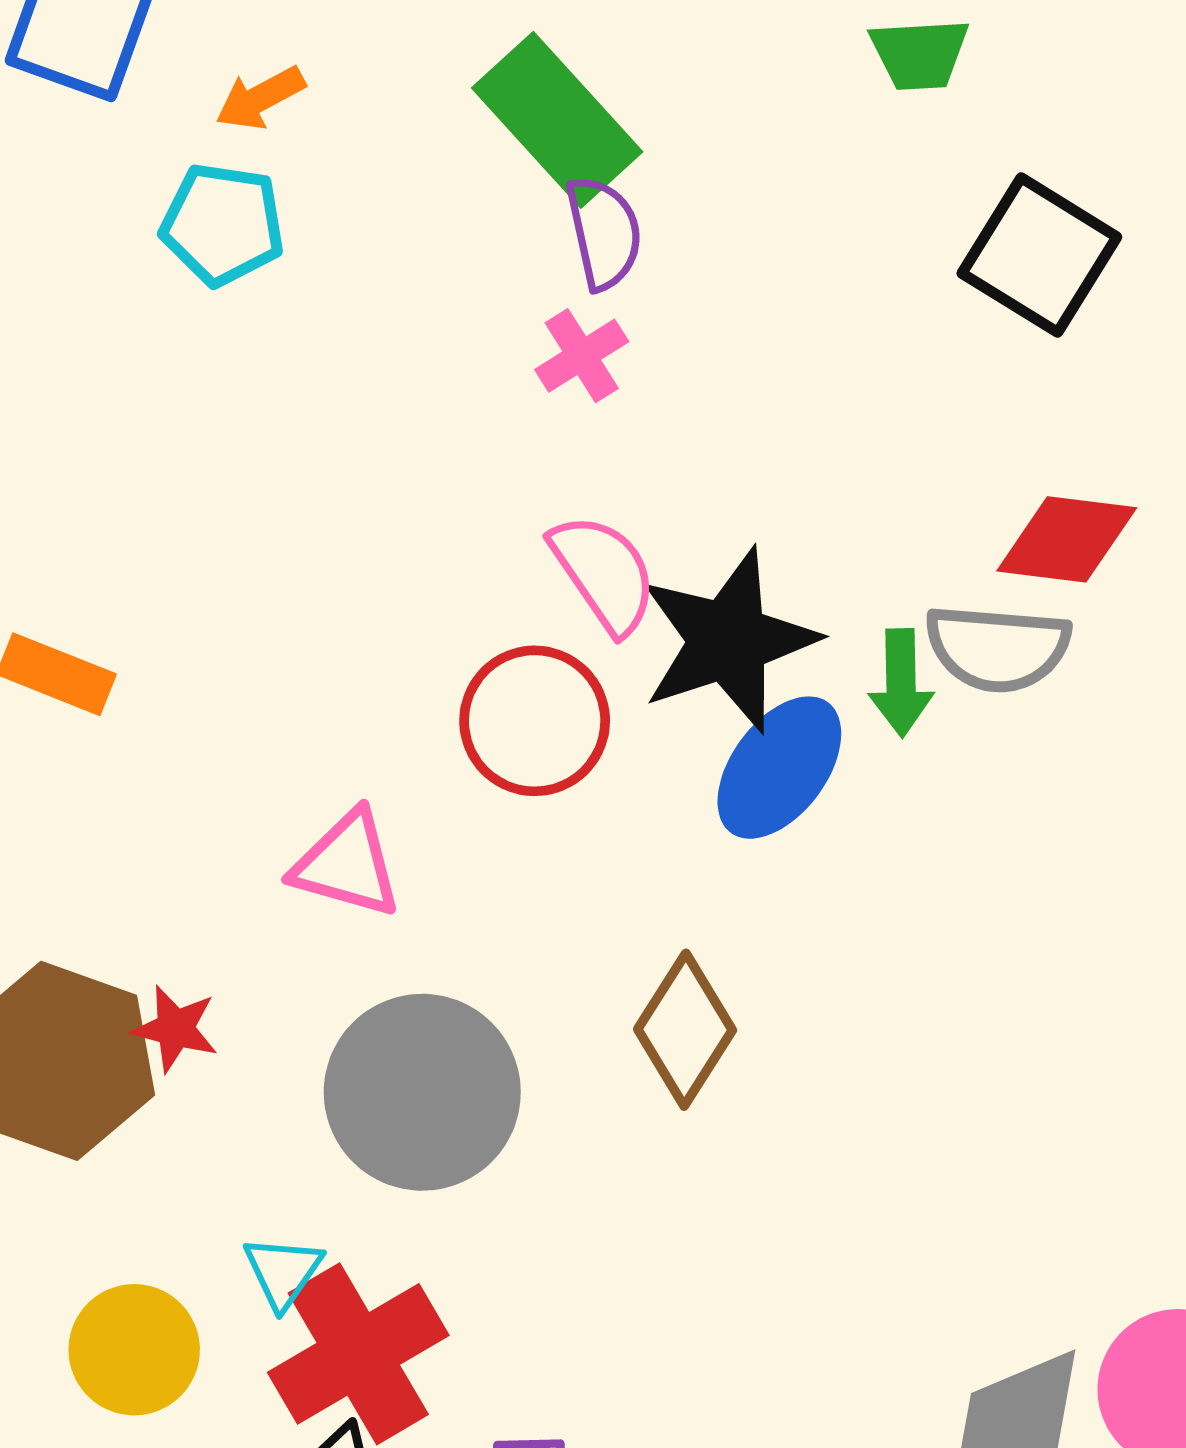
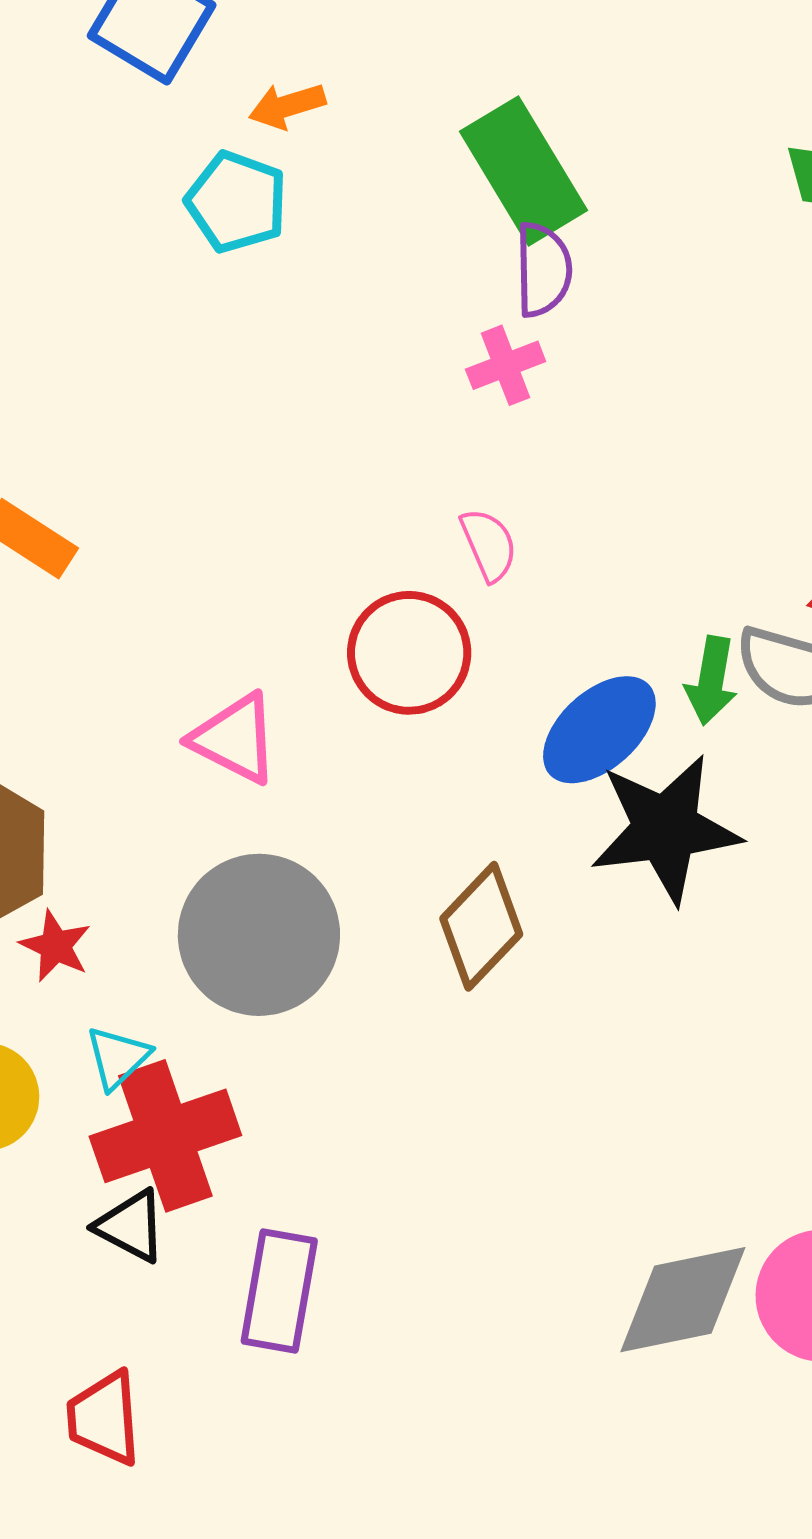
pink semicircle: (604, 573) -> (489, 545), size x0.7
black star: (728, 640) -> (665, 829), moved
red star: (175, 1029) -> (56, 946), moved

